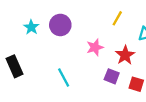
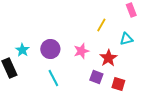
purple circle: (60, 25) -> (50, 49), moved
cyan star: (31, 27) -> (22, 50), moved

